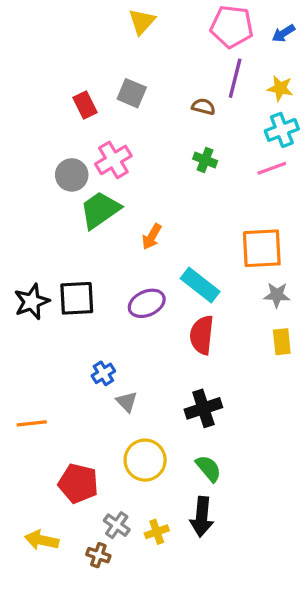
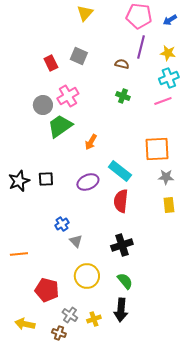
black square: (77, 298) -> (46, 179), size x0.7

